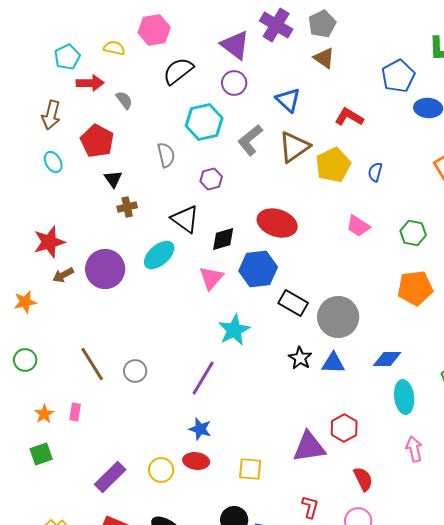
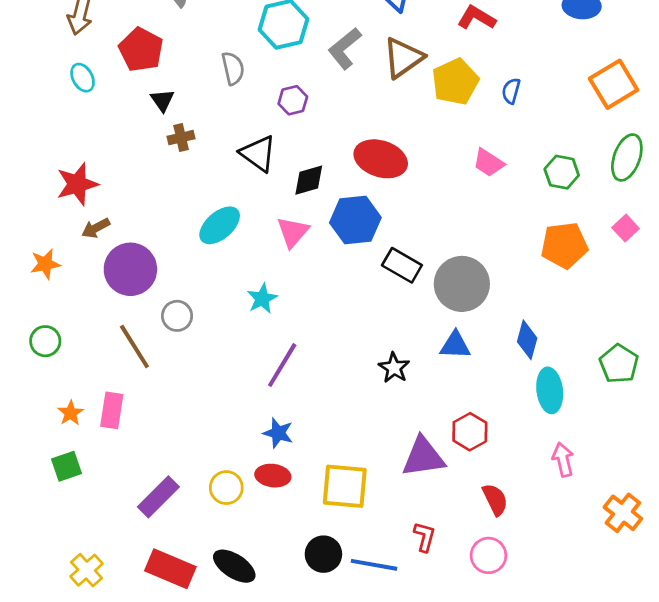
cyan ellipse: (159, 255) -> (220, 225), moved
purple circle: (105, 269) -> (130, 269), moved
cyan star: (234, 330) -> (262, 299), moved, size x0.7
black star: (300, 358) -> (394, 368), moved
blue diamond: (387, 359) -> (527, 340), turned -76
gray circle: (135, 371) -> (177, 316), moved
pink rectangle: (75, 412) -> (112, 410), size x1.5
yellow square: (250, 469) -> (345, 486), size x1.5

